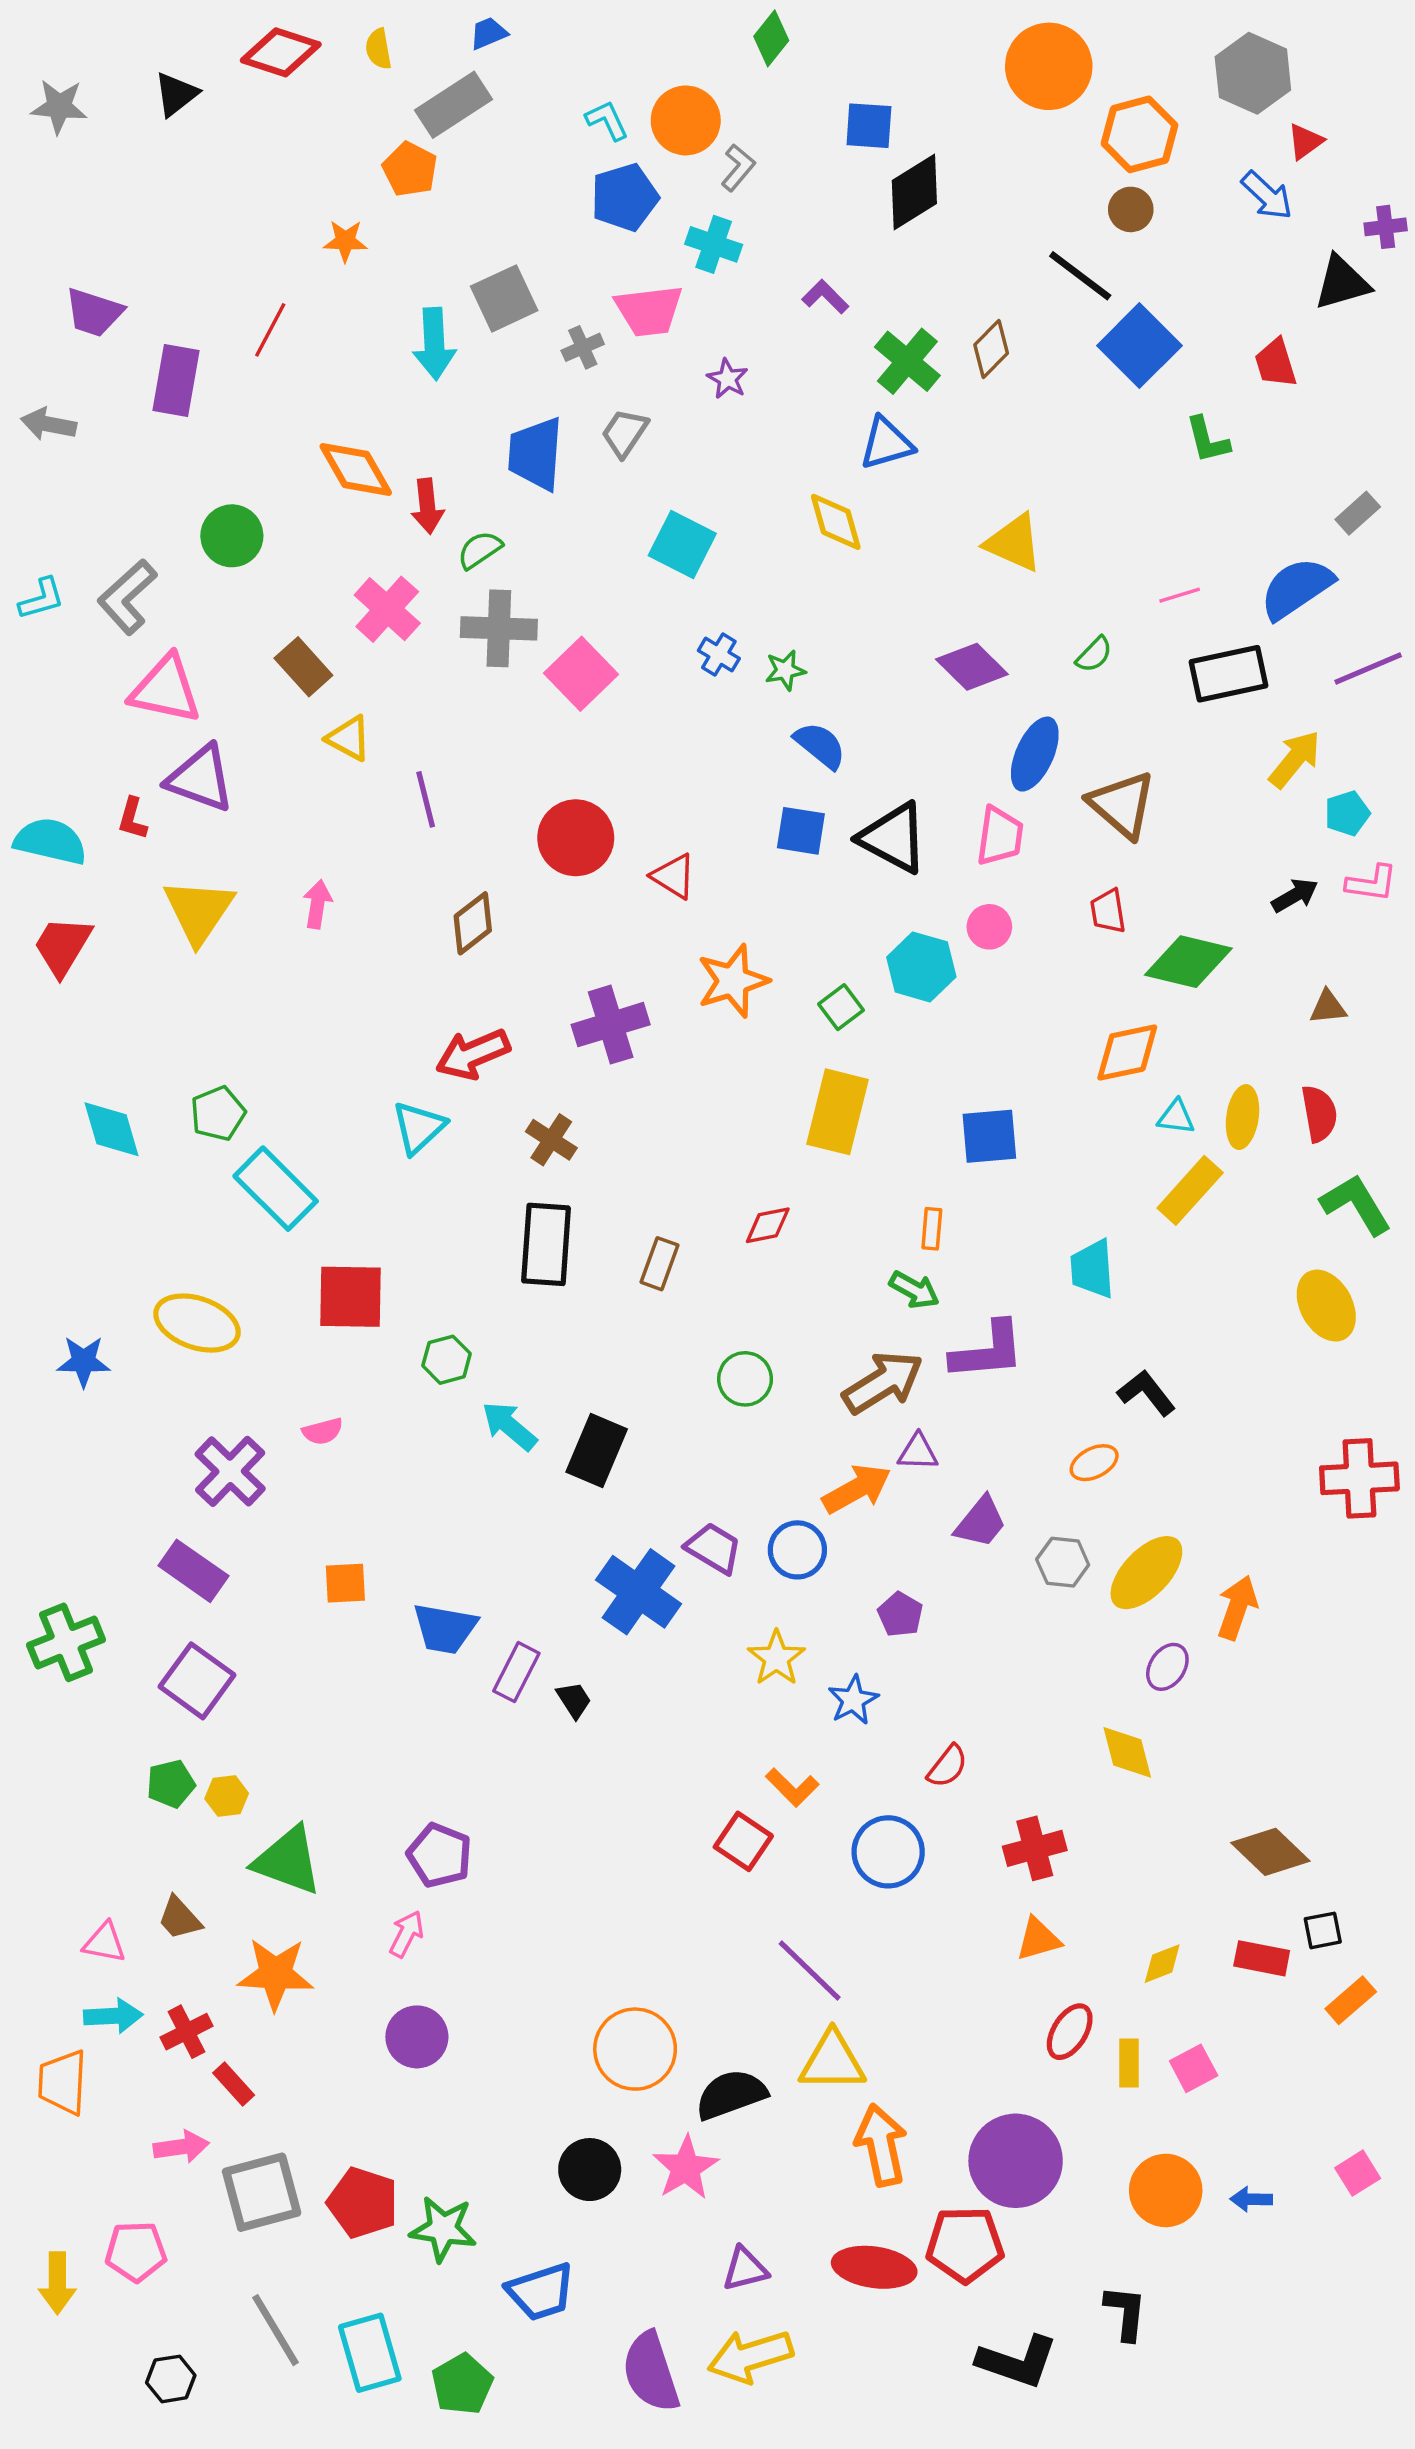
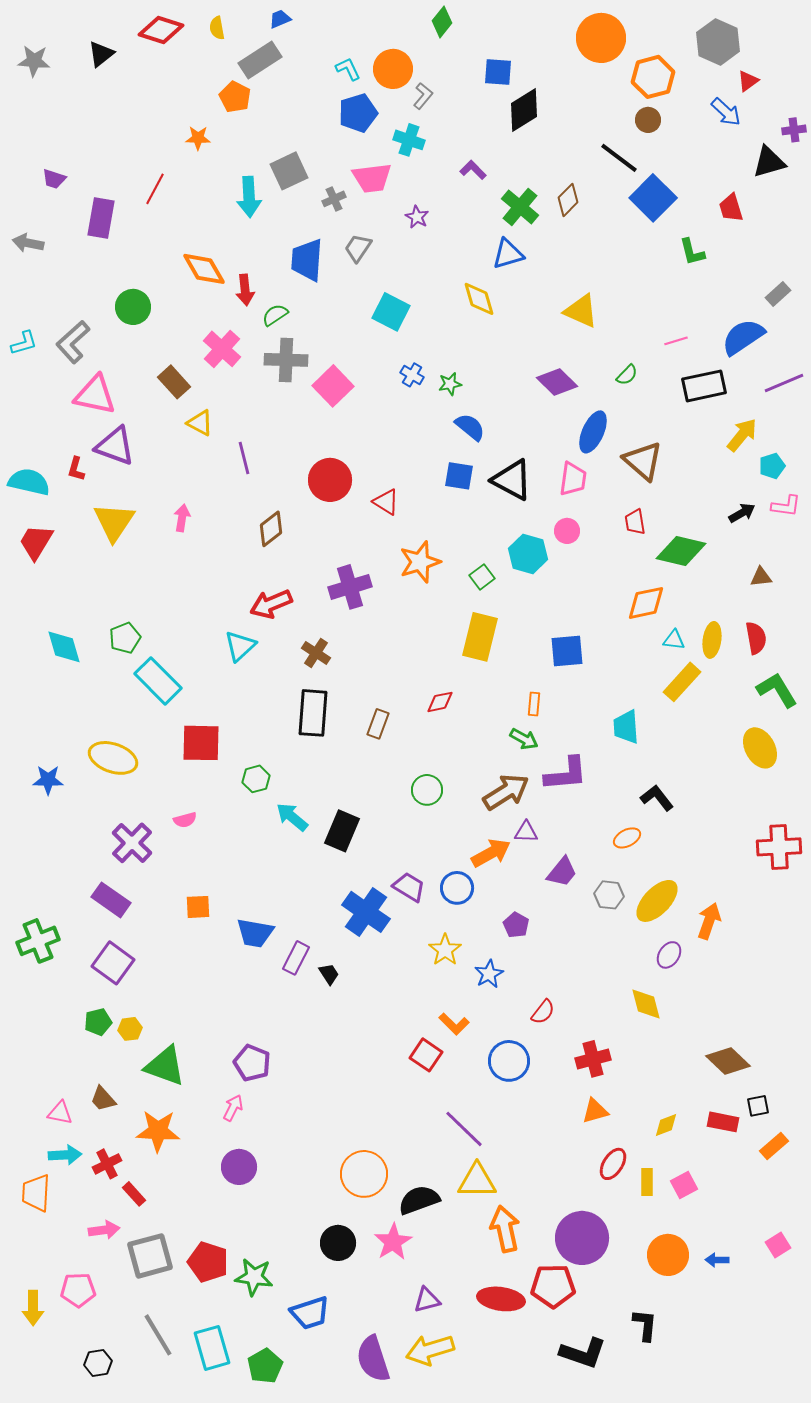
purple trapezoid: (94, 312) -> (54, 179), size x0.7

